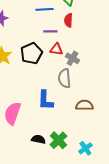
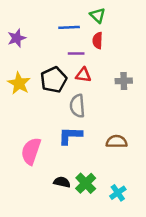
gray cross: (72, 58) -> (124, 81), moved, turned -32
gray semicircle: (64, 78) -> (77, 106), moved
blue L-shape: (45, 100) -> (70, 136), turned 90

